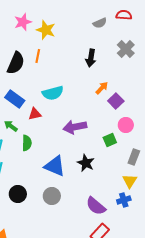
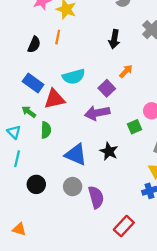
black semicircle: (16, 63) -> (34, 45), size x0.7
purple square: (116, 101) -> (107, 88), moved
red triangle: (35, 114) -> (54, 99), size x1.5
purple semicircle: (96, 206) -> (96, 197), moved, turned -145

